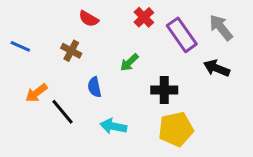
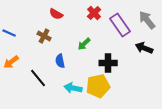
orange arrow: (36, 93) -> (11, 62), moved
yellow pentagon: (176, 129) -> (98, 86), moved

